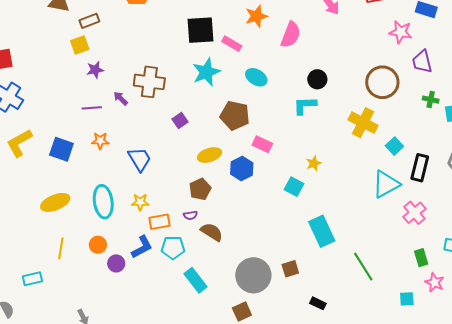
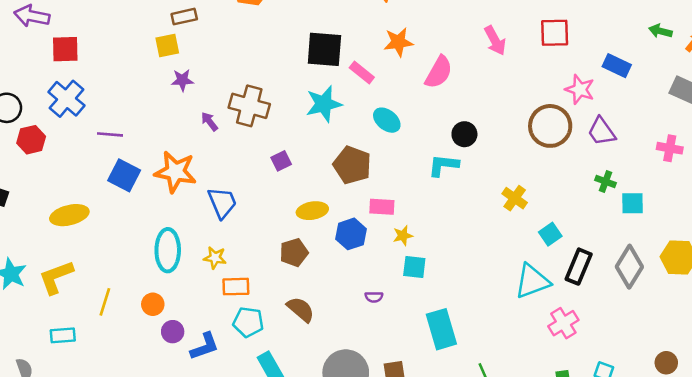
purple trapezoid: (422, 62) -> (602, 131), turned -30
brown circle: (382, 82) -> (550, 126), moved
purple line: (92, 108) -> (110, 134), moved
yellow cross: (363, 123) -> (515, 198), size x0.7
orange star: (100, 141) -> (175, 172), size x1.8
yellow L-shape: (19, 143) -> (56, 277), moved
pink rectangle: (262, 144) -> (382, 207), turned -30
yellow star: (314, 163) -> (403, 236), moved
cyan square: (294, 187) -> (414, 267), turned -30
yellow ellipse: (55, 202) -> (69, 215), moved
purple semicircle: (190, 215) -> (374, 297), moved
blue L-shape: (142, 247) -> (205, 346), moved

